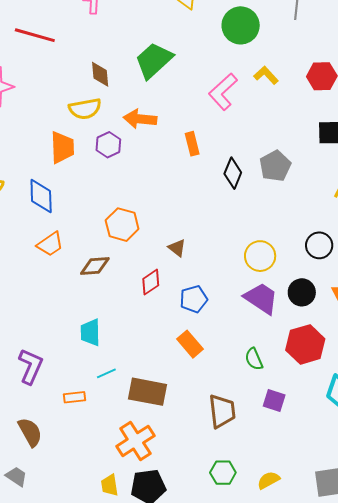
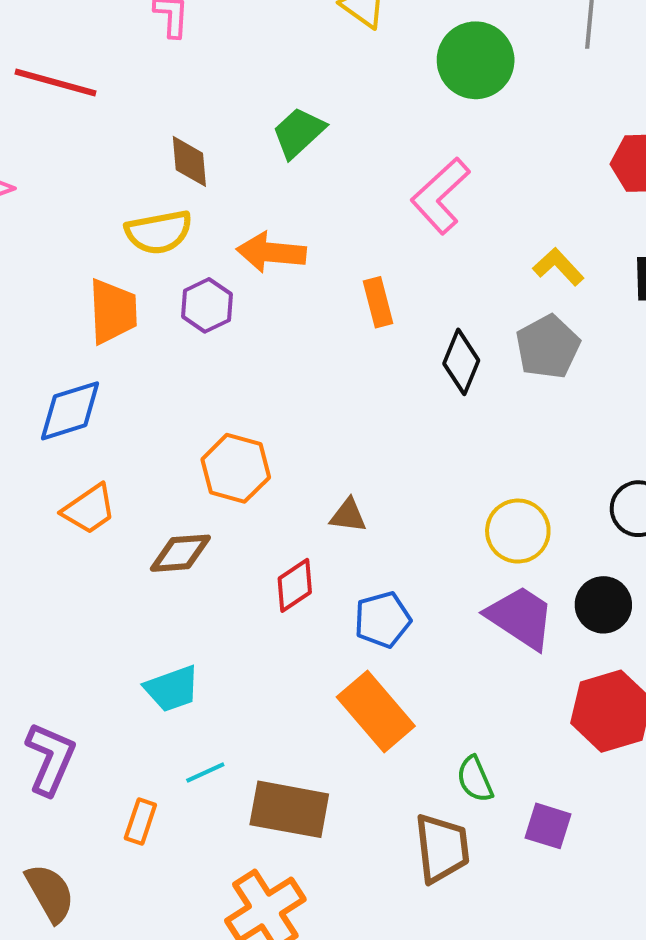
green trapezoid: (154, 60) -> (299, 132), size x0.7
yellow L-shape: (266, 75) -> (558, 267), moved
blue diamond: (41, 196) -> (70, 411), turned 75
brown triangle: (177, 248) -> (348, 515), turned -30
cyan trapezoid: (90, 332) -> (172, 689), turned -108
orange rectangle: (190, 344) -> (376, 712), size x1.4
green semicircle: (254, 359) -> (475, 779), moved
orange rectangle: (75, 397) -> (140, 822), turned -65

